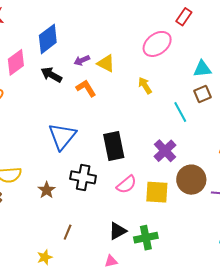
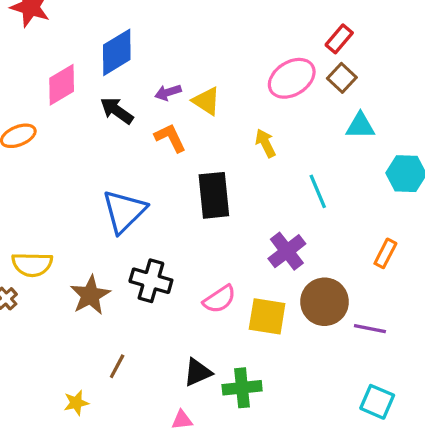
brown square: (202, 94) -> (342, 78), moved, turned -30
black rectangle: (114, 146) -> (214, 195), moved
brown star: (47, 190) -> (90, 295), size x1.4

